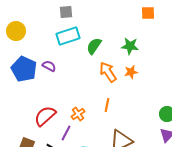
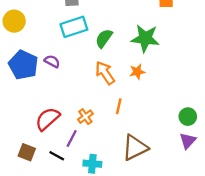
green star: (130, 46) -> (145, 38), size x1.4
orange arrow: (108, 72) -> (105, 73), moved
orange star: (131, 72) -> (137, 72), moved

